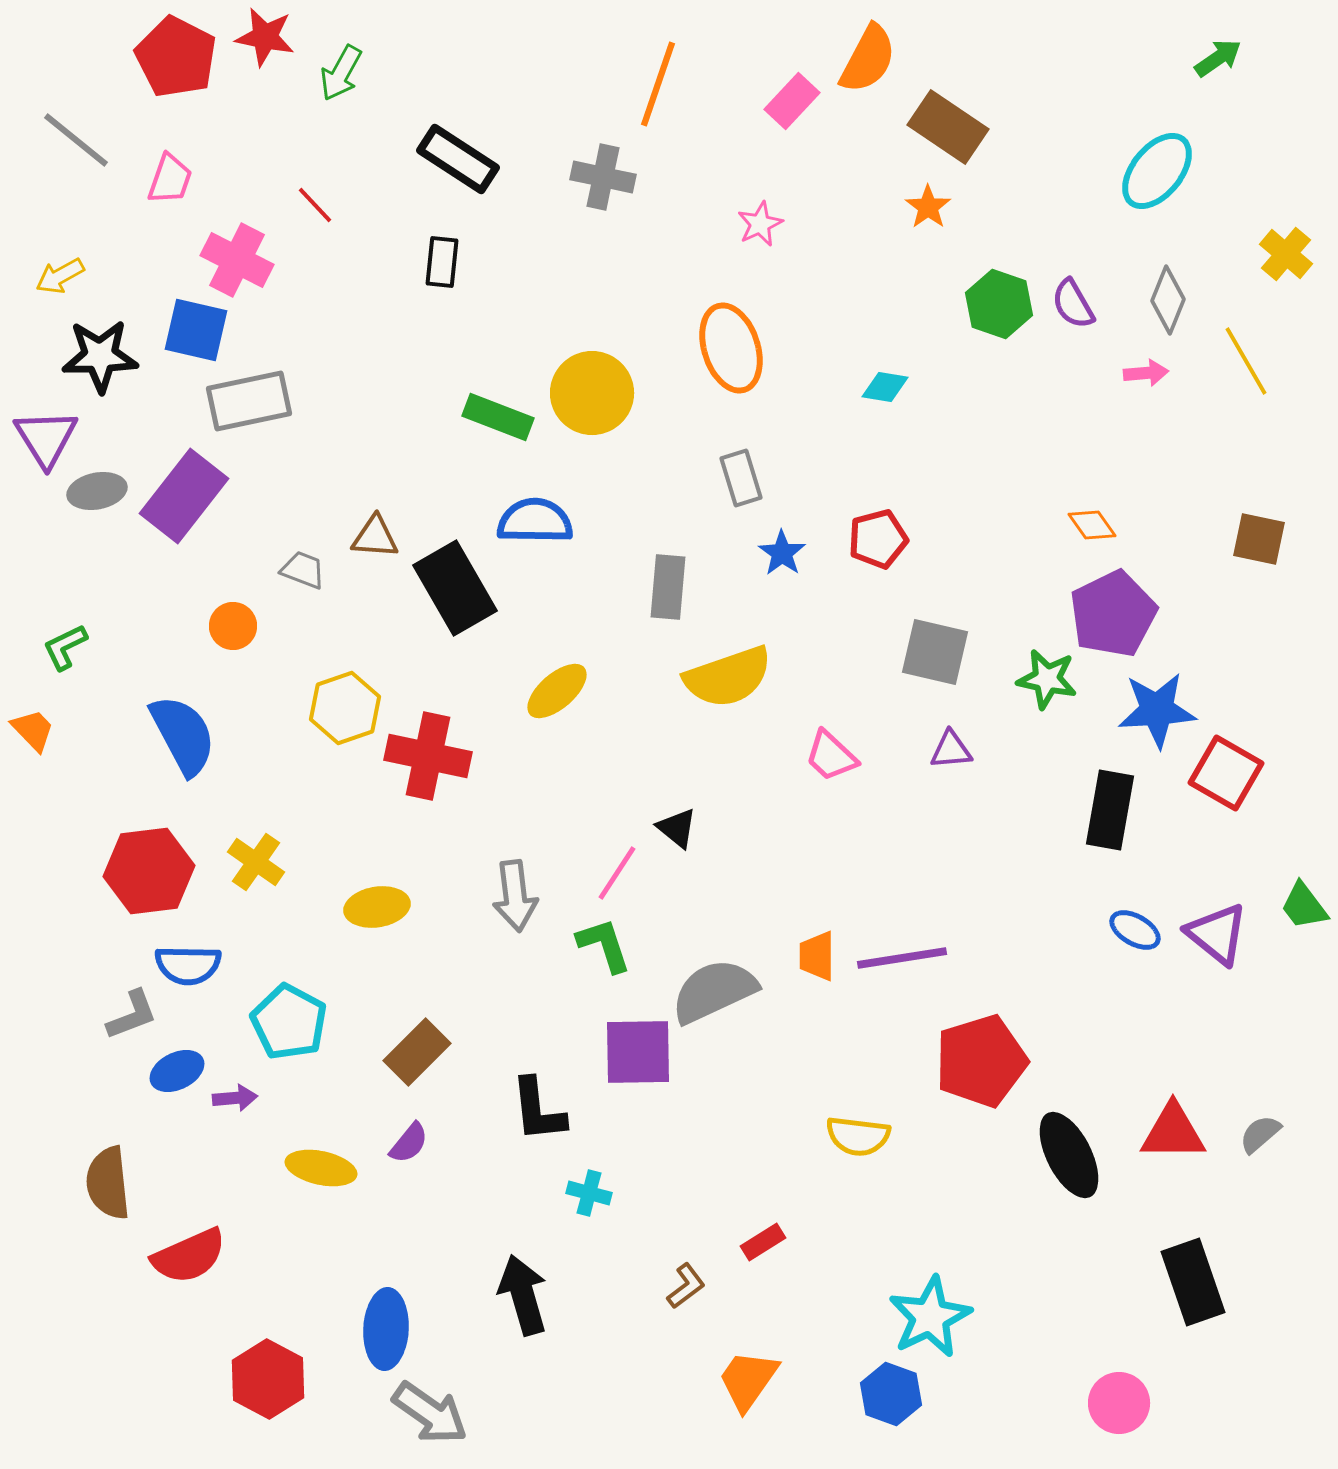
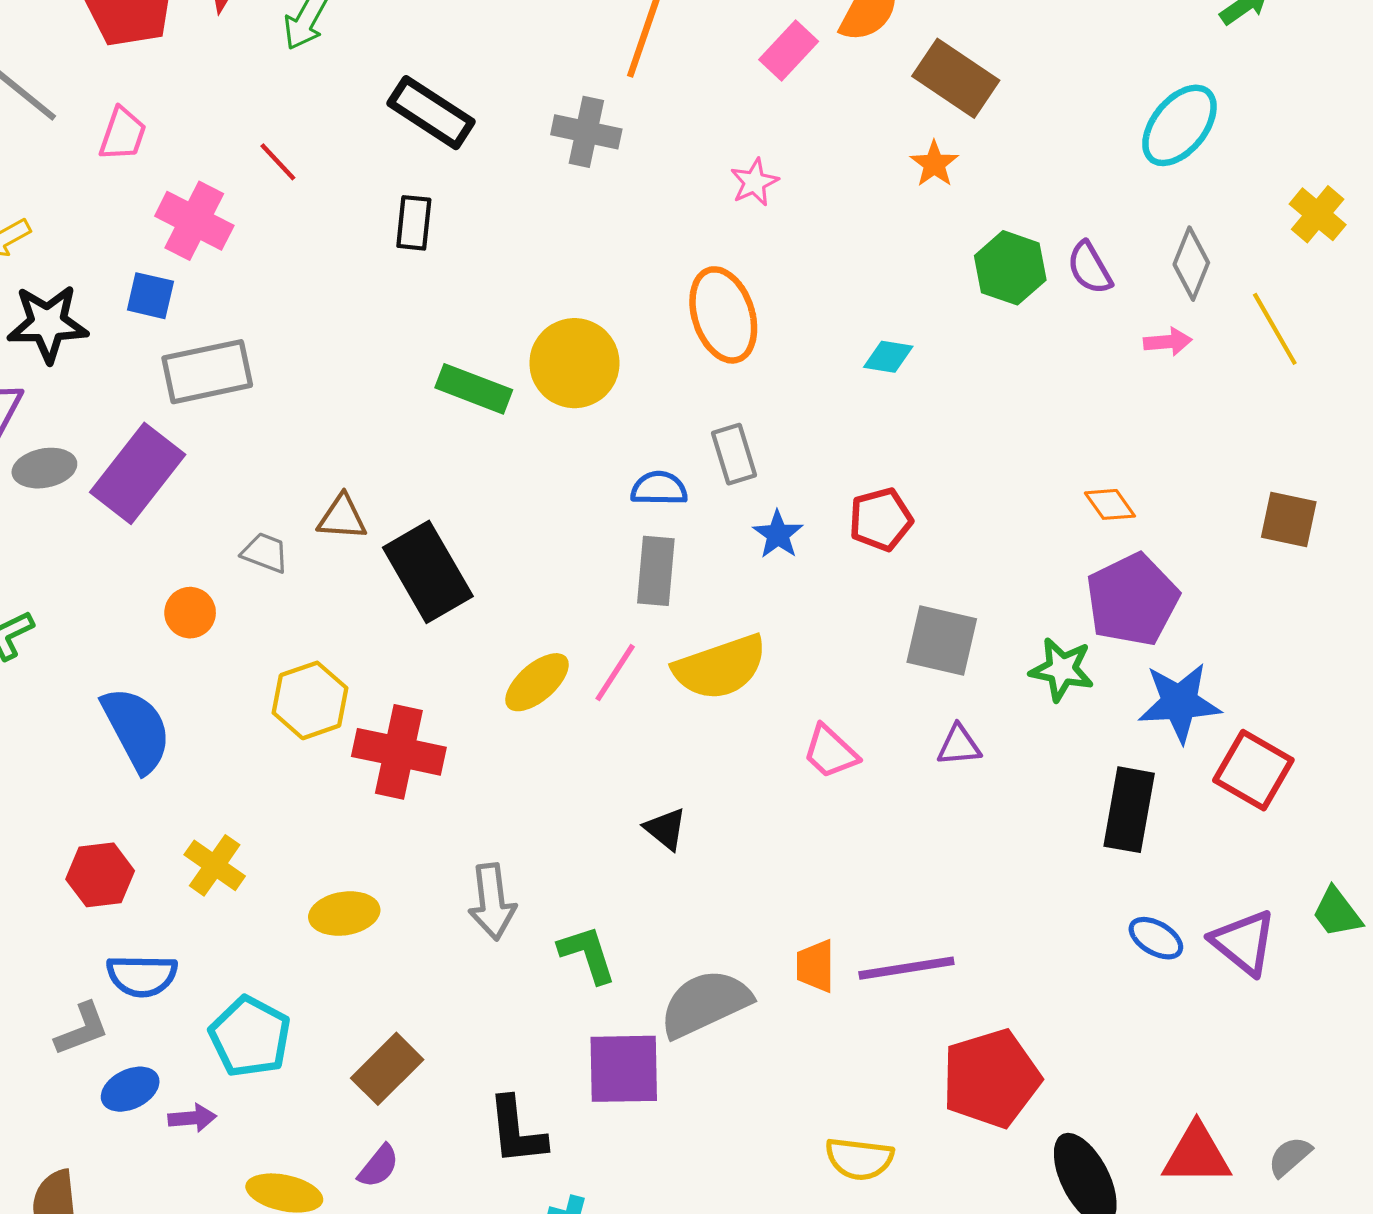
blue square: (196, 330) -> (150, 296), size x0.7
blue semicircle: (535, 521) -> (659, 488), moved, size x0.7
red hexagon: (149, 871) -> (100, 875), size x0.7
pink line: (617, 873) -> (615, 673), moved

